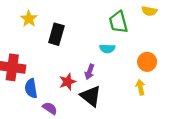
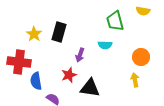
yellow star: (29, 19) -> (34, 34), moved
purple arrow: (90, 72) -> (80, 55), moved
black triangle: (91, 96) -> (90, 88), turned -30

